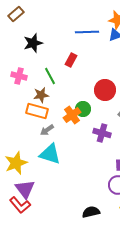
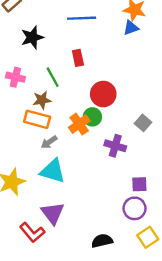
blue line: (87, 32) -> (82, 18), moved
red rectangle: (71, 60) -> (78, 58), turned -40
red circle: (105, 90) -> (103, 94), moved
purple triangle: (25, 189) -> (53, 213), moved
red L-shape: (20, 205) -> (32, 232), moved

